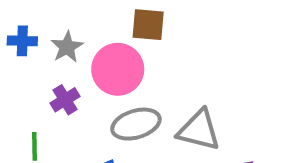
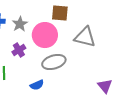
gray triangle: (199, 130) -> (85, 37), moved

